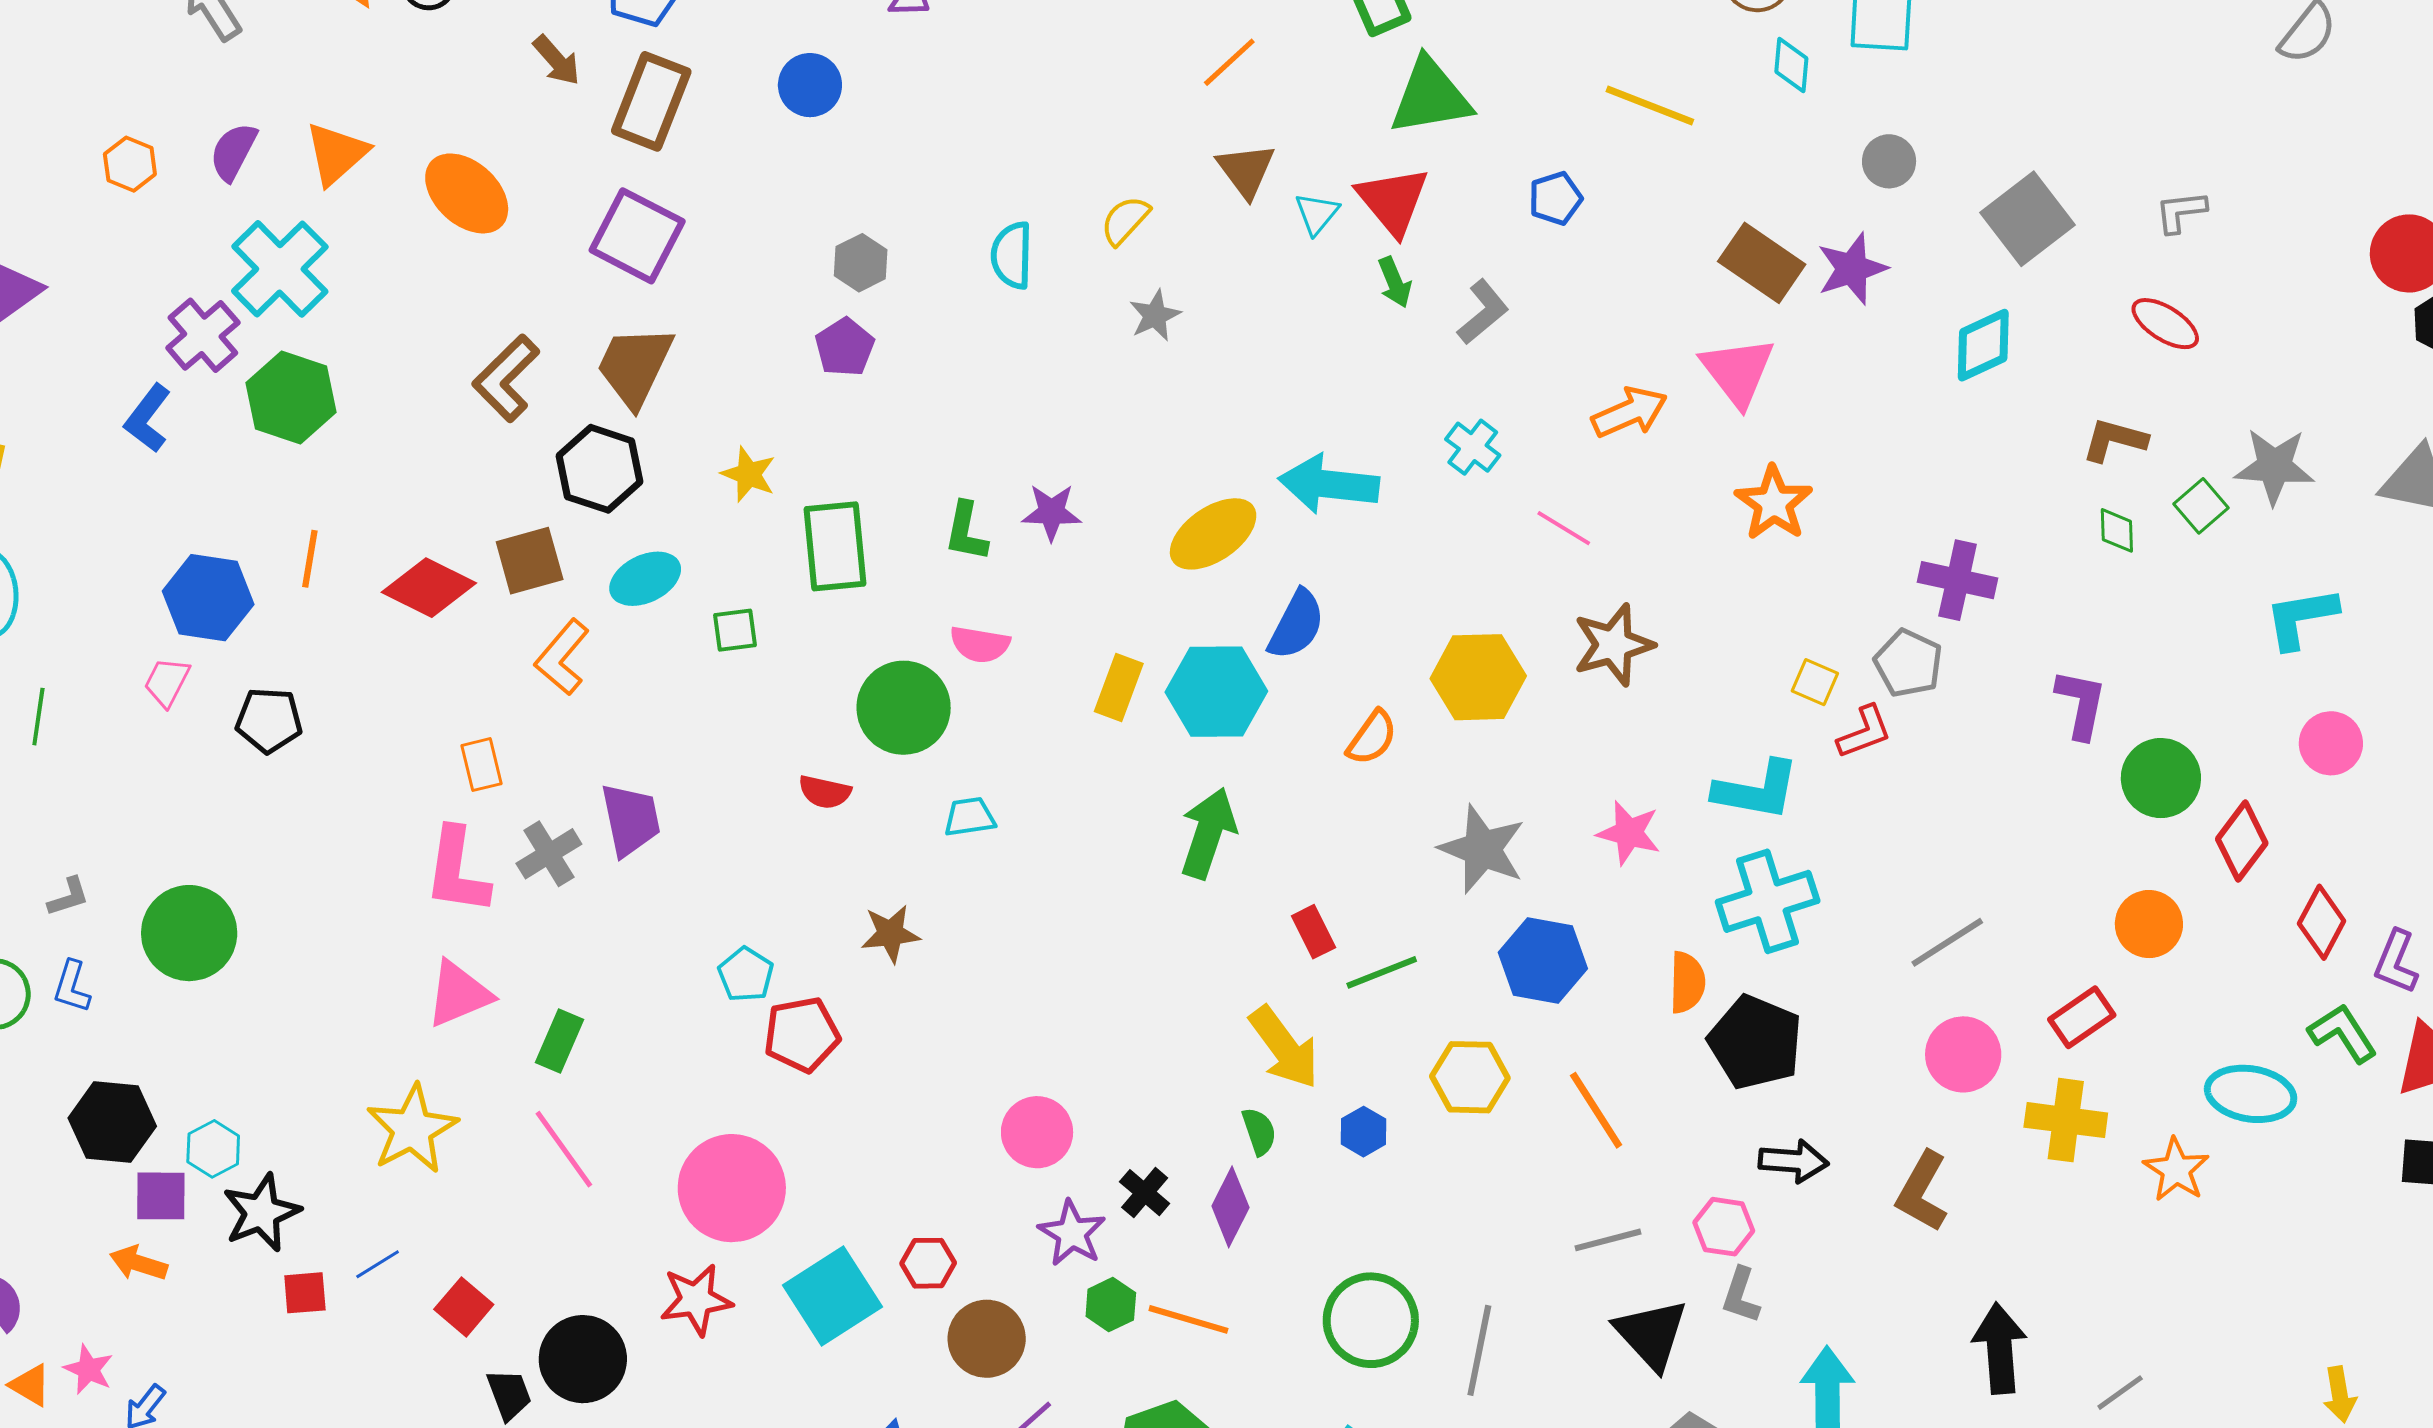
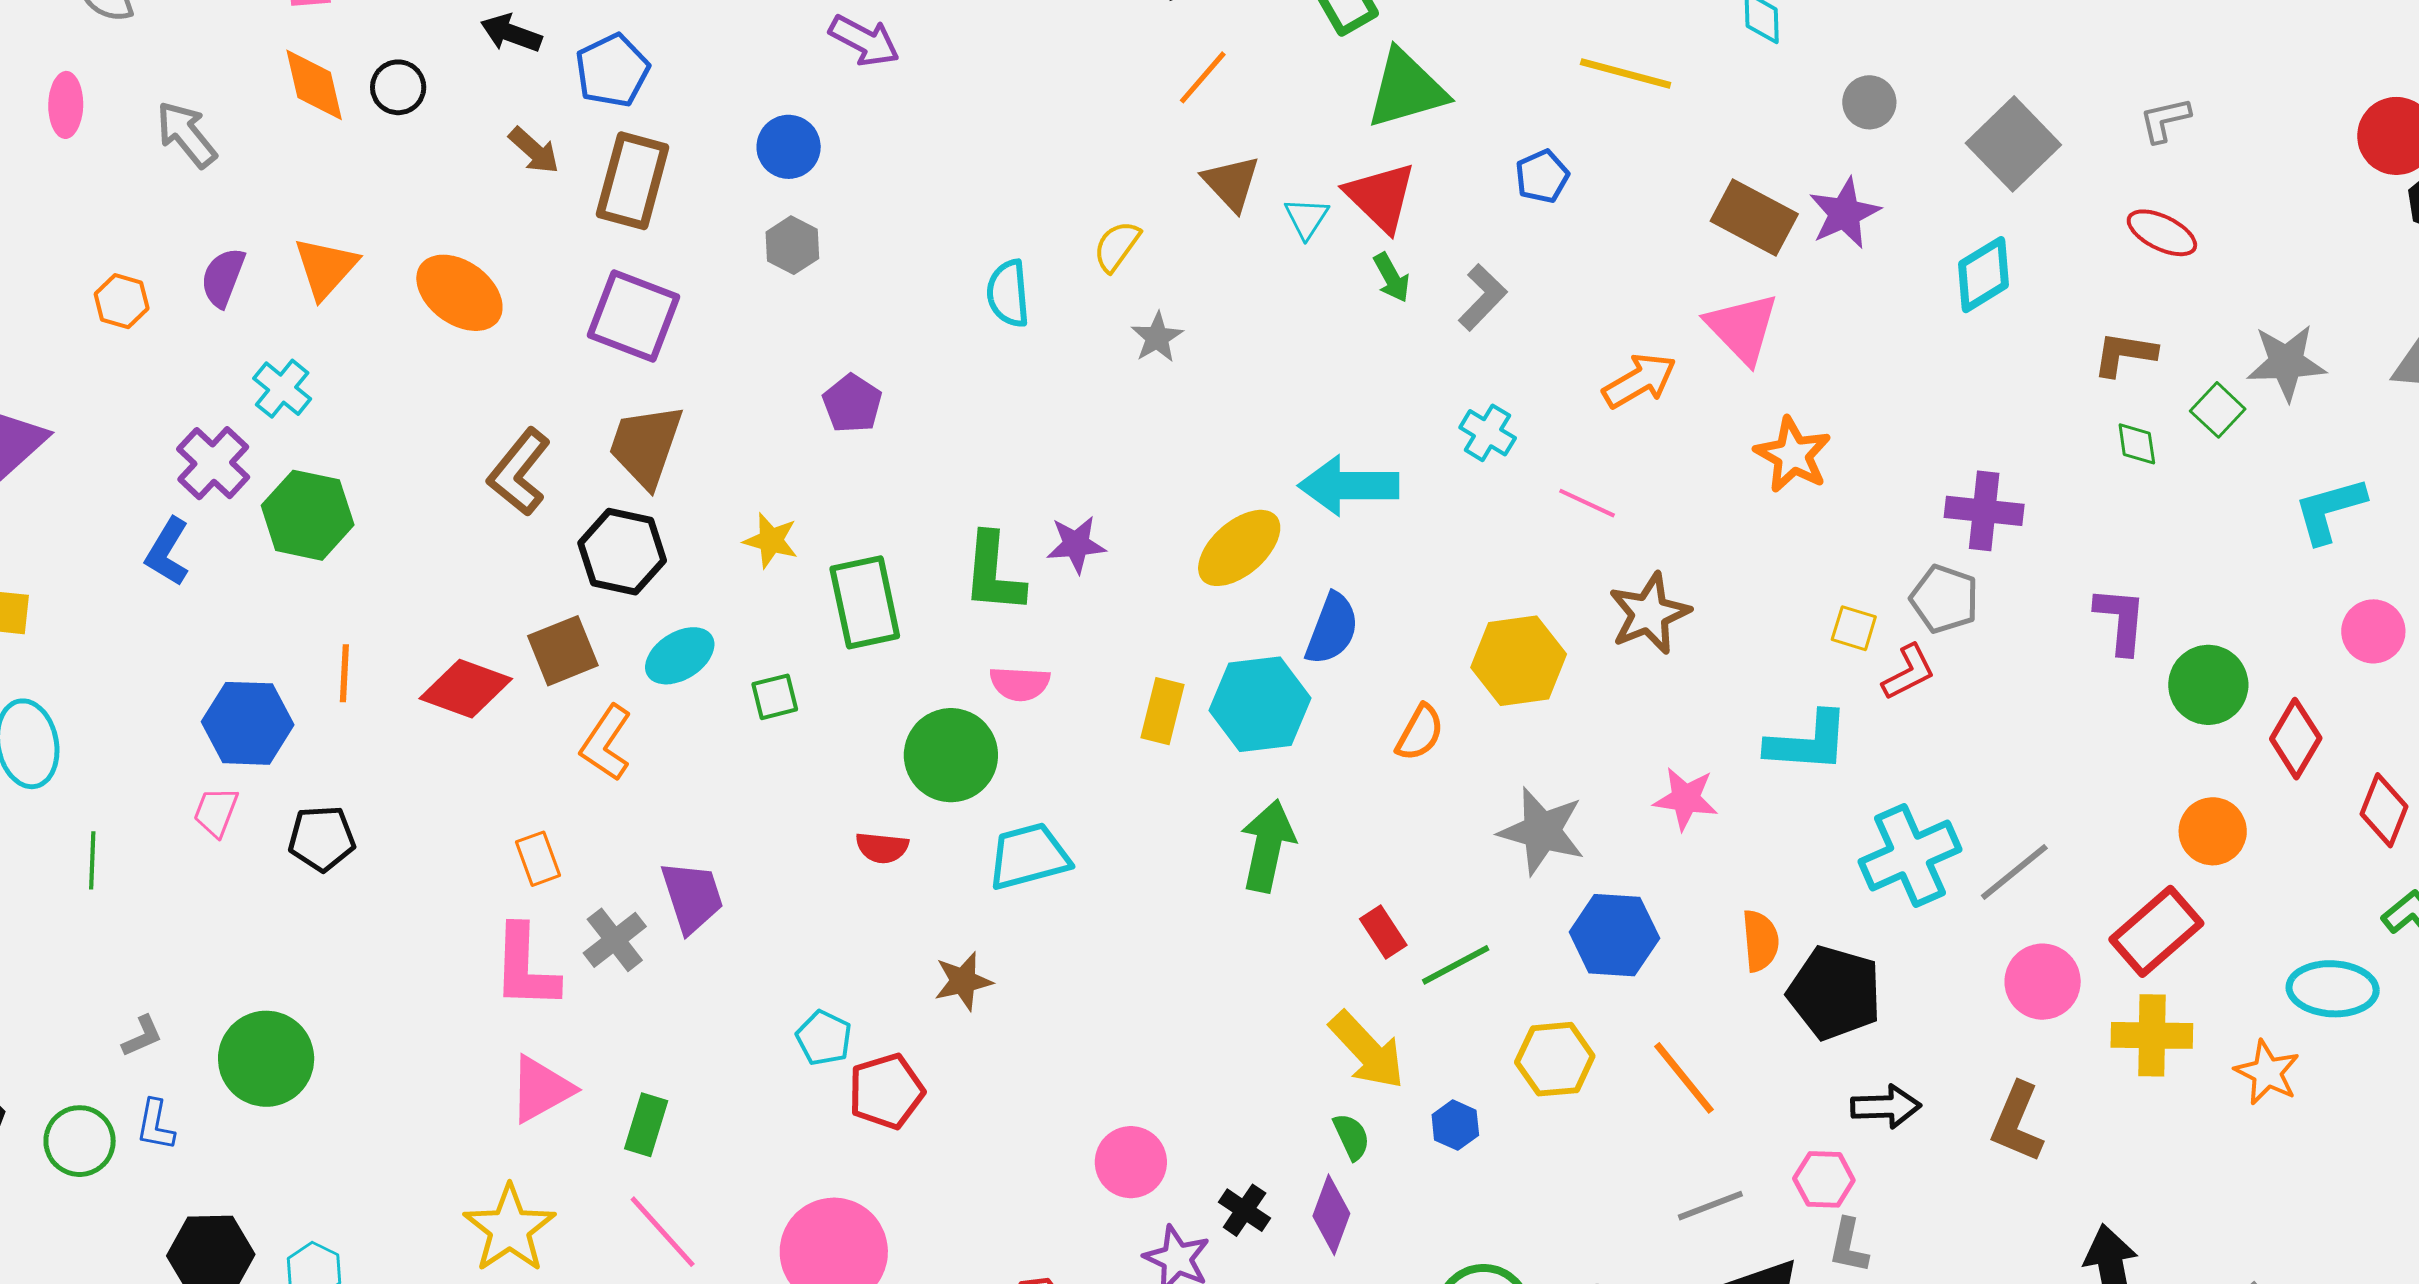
gray hexagon: (861, 263) -> (792, 245), moved
cyan cross: (280, 269) -> (282, 389), size x0.6
green L-shape: (966, 532) -> (994, 573), size x1.4
cyan trapezoid: (970, 817) -> (1029, 856), size x1.6
cyan cross: (1768, 901) -> (1910, 855), moved
red rectangle: (2082, 1017) -> (2156, 931), size x1.4

